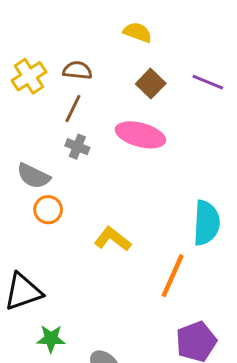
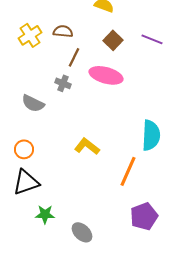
brown line: (73, 108) -> (74, 57), moved
orange circle: (48, 210) -> (24, 149), moved

